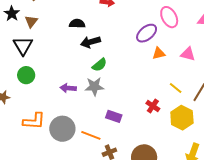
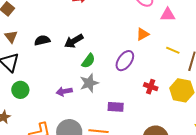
black semicircle: (77, 24) -> (42, 40), moved
purple ellipse: (147, 33) -> (125, 61), moved
pink triangle: (188, 54) -> (168, 15), moved
yellow line: (176, 88) -> (173, 50), moved

